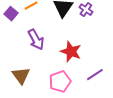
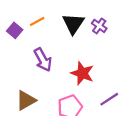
brown triangle: (21, 76) -> (26, 100), turned 36

